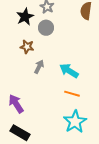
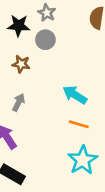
black star: (25, 17) -> (19, 26), turned 30
gray arrow: (39, 67) -> (19, 102), moved

